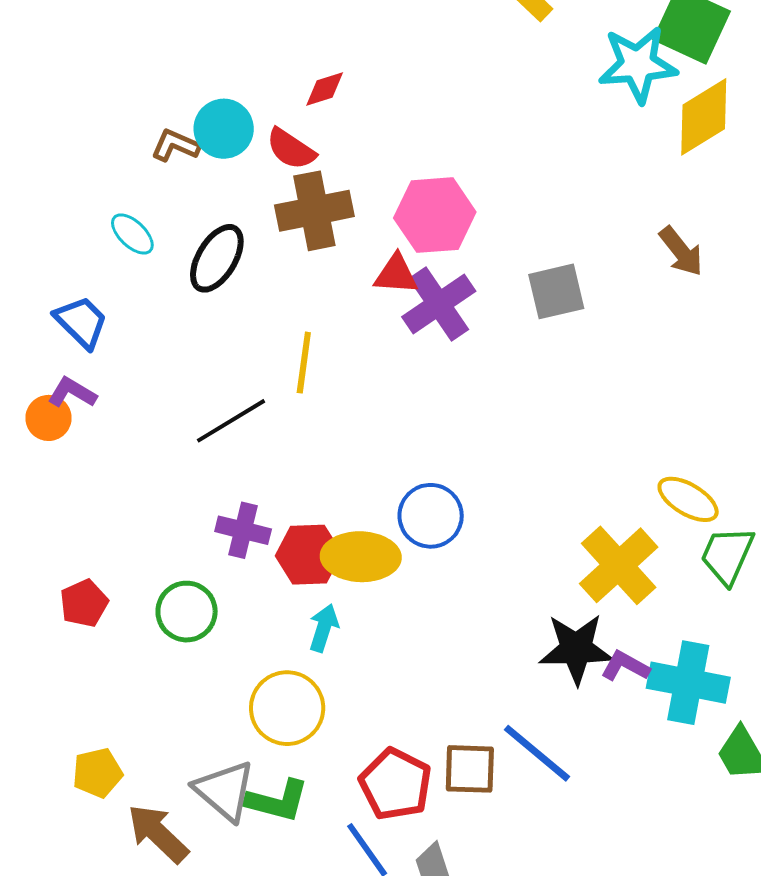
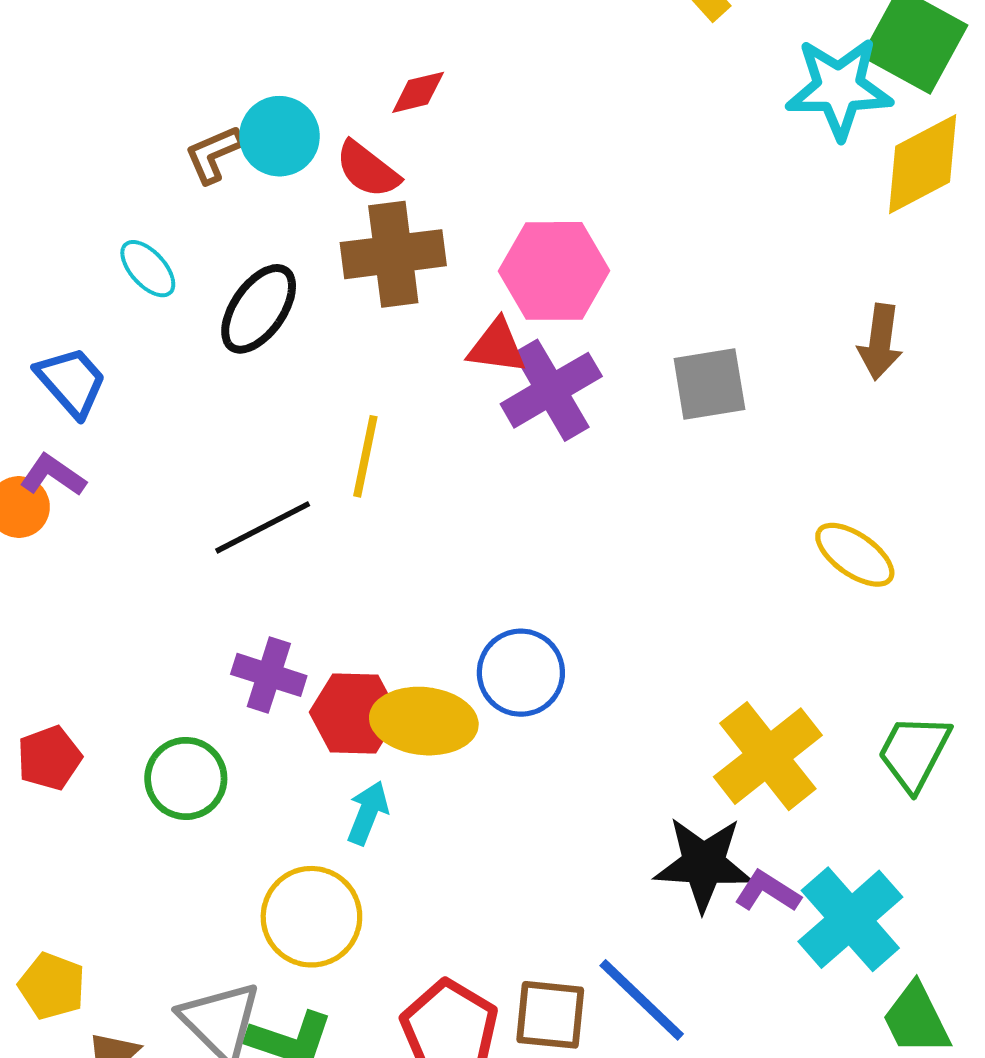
brown L-shape: (175, 145) -> (214, 154), turned -51
brown arrow: (681, 251) -> (880, 342), turned 42
yellow ellipse: (688, 499) -> (855, 555), moved
cyan cross: (688, 683) -> (850, 919), turned 34
yellow pentagon: (97, 773) -> (52, 986), turned 30

